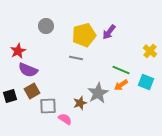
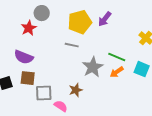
red star: (18, 51) -> (29, 28), moved
brown square: (32, 91) -> (28, 78), turned 35
gray star: (98, 93) -> (93, 67), moved

